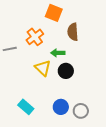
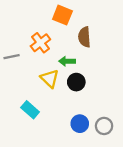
cyan rectangle: (26, 107) -> (30, 110), moved
blue circle: (61, 107) -> (80, 124), moved
gray circle: (81, 111) -> (104, 126), moved

